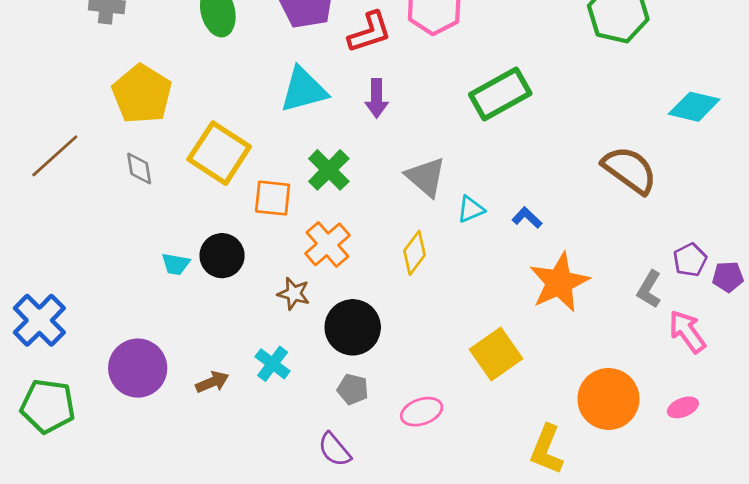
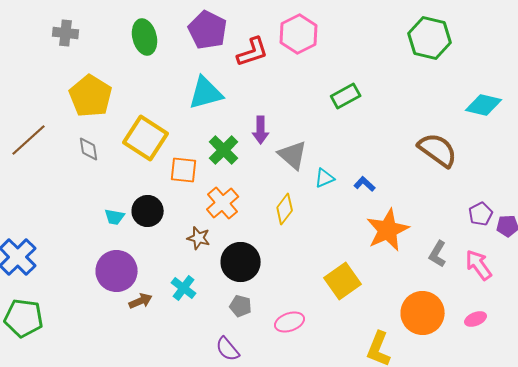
green rectangle: (500, 94) -> (346, 96), size x0.7
purple arrow: (377, 98) -> (261, 130), moved
gray L-shape: (649, 289) -> (438, 254), moved
purple circle: (138, 368) -> (117, 271), moved

